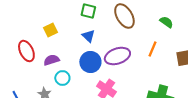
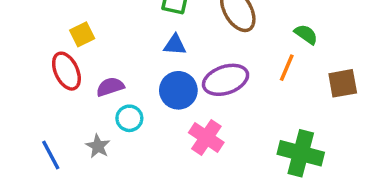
green semicircle: (166, 22) -> (306, 34), moved
yellow square: (50, 30) -> (82, 34), moved
blue triangle: (88, 36) -> (175, 45), turned -40

